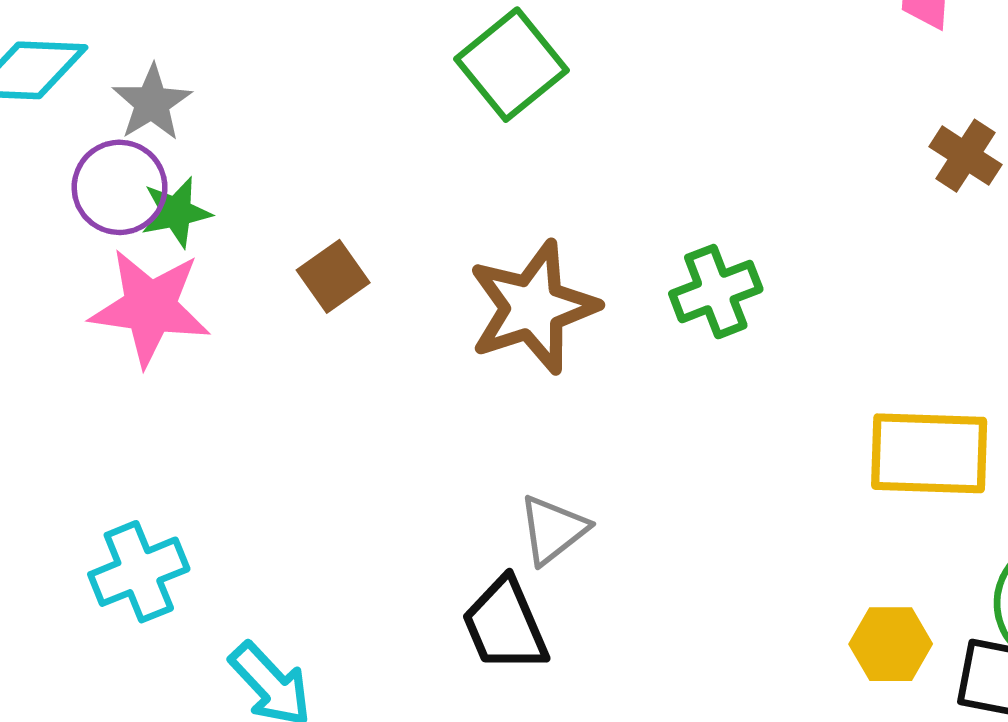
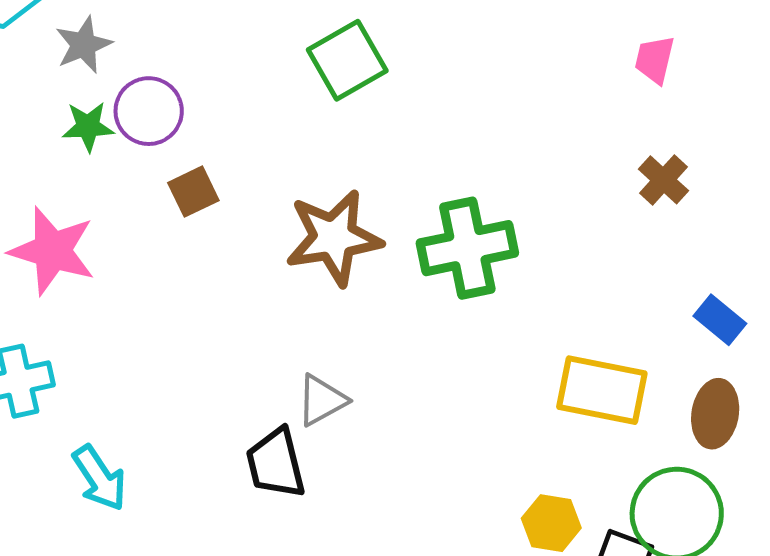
purple circle: (120, 187) -> (149, 111), moved
green cross: (716, 292) -> (467, 248), size x1.5
pink star: (150, 307) -> (52, 251), moved

